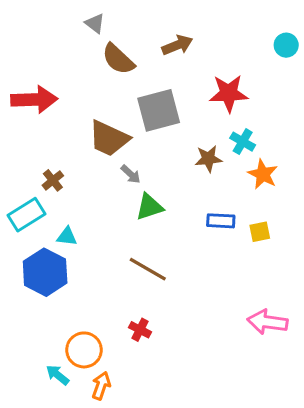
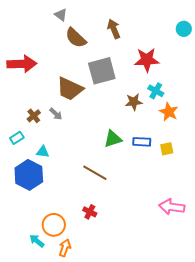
brown arrow: (177, 45) -> (114, 29), turned -90
gray arrow: (131, 174) -> (56, 114), moved
green triangle: (149, 207) -> (113, 139), moved
cyan rectangle: (26, 215) -> (17, 138), size x0.6

